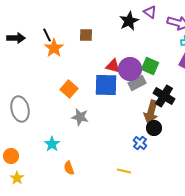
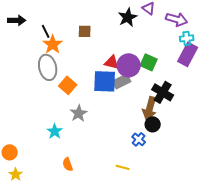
black arrow: (16, 38) -> (17, 20), moved
gray rectangle: (137, 83) -> (122, 81), moved
gray ellipse: (20, 109) -> (48, 67), moved
gray star: (80, 117) -> (79, 113), turned 30
cyan star: (52, 144) -> (55, 131), moved

